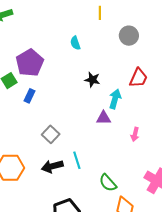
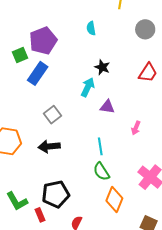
blue rectangle: (29, 96) -> (38, 73), size x1.6
cyan arrow: (115, 99) -> (88, 87), moved
cyan line: (77, 160) -> (100, 146), moved

